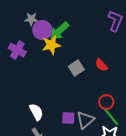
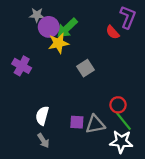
purple cross: (17, 50) -> (22, 66), moved
red semicircle: (101, 65) -> (113, 32), moved
white semicircle: (36, 112) -> (42, 116), turned -138
gray triangle: (85, 120) -> (95, 124), turned 30

